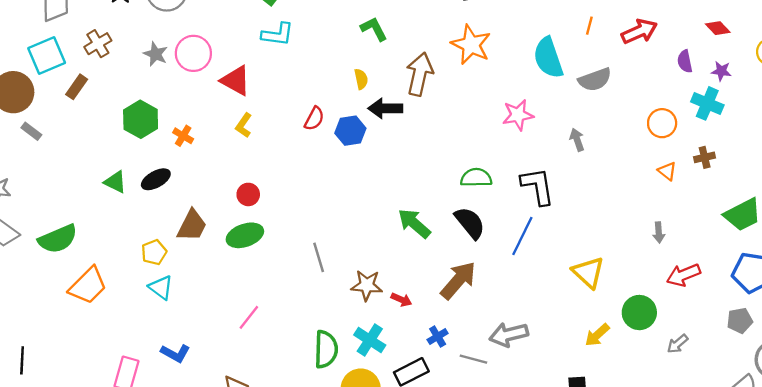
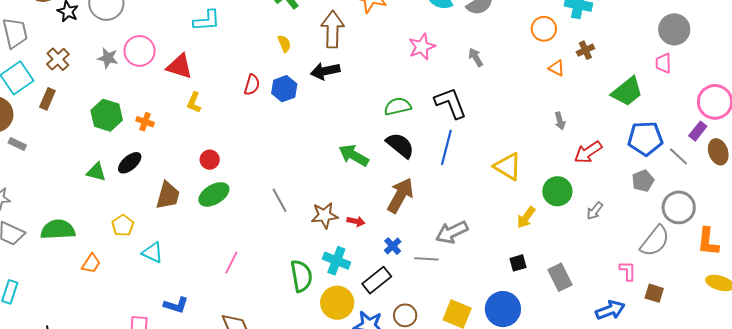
black arrow: (385, 108) -> (325, 71), moved
green semicircle: (58, 239) -> (58, 230), turned -148
yellow pentagon: (154, 252) -> (123, 225), moved
orange trapezoid: (88, 286) -> (91, 264), size x0.6

